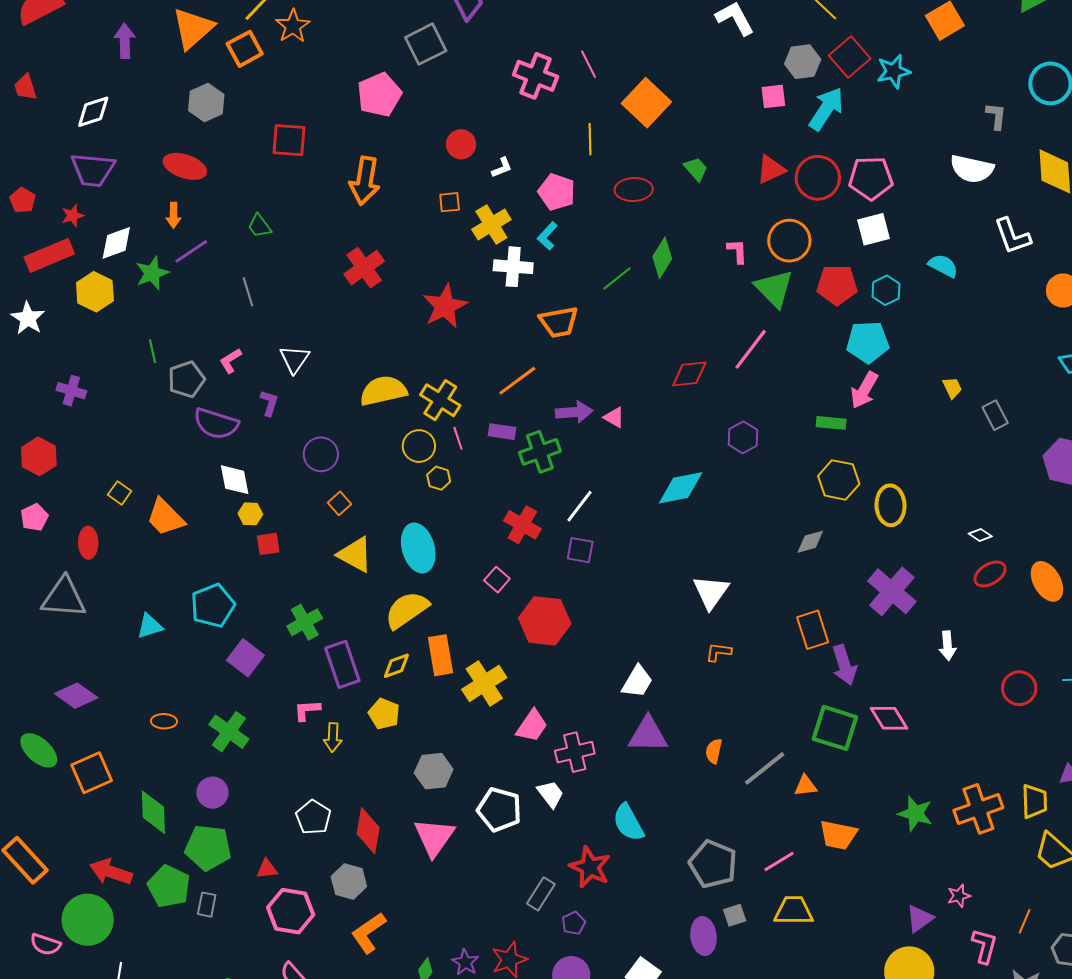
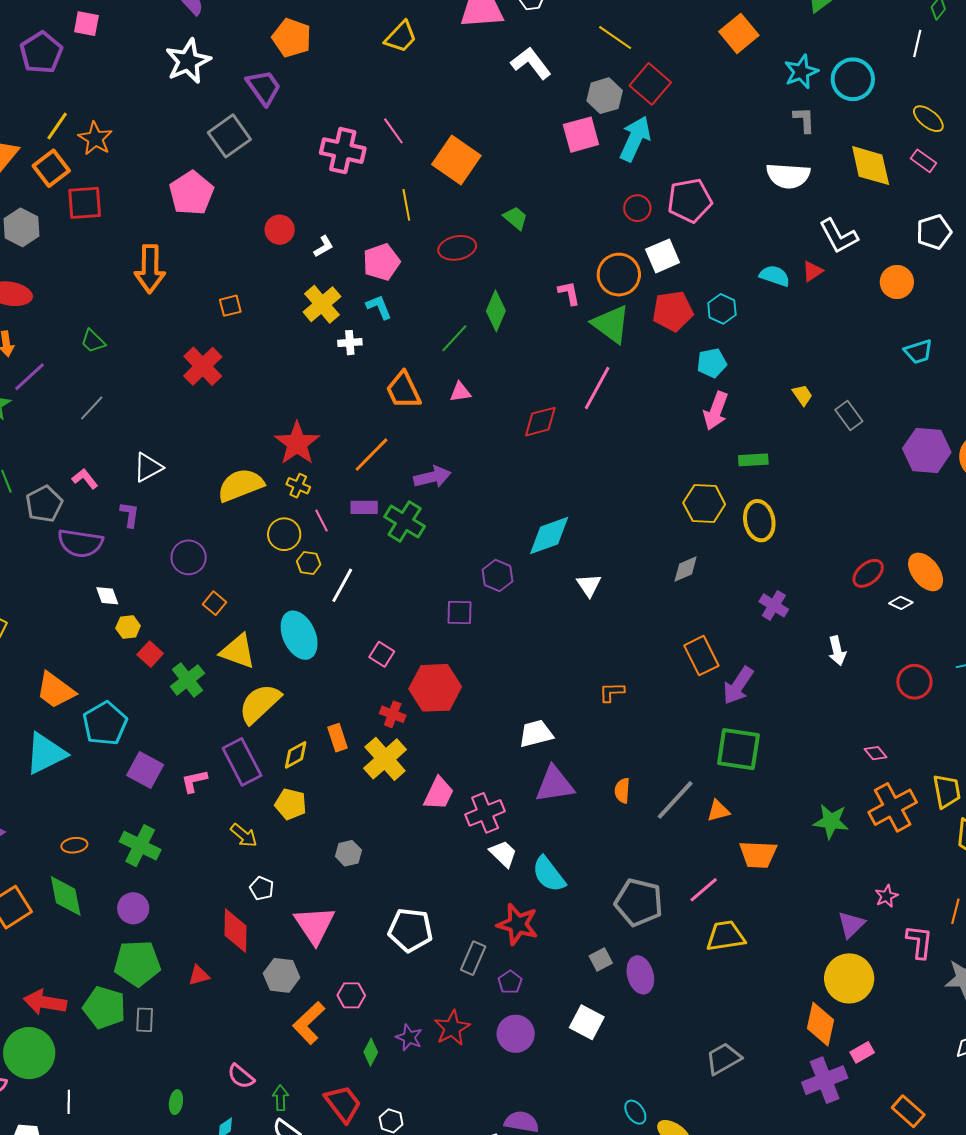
cyan star: (894, 71) -> (801, 72), moved
pink square: (773, 96) -> (581, 135), size x1.4
red square: (289, 140) -> (85, 203), moved
red triangle: (771, 169) -> (812, 271), moved, size x0.7
red circle: (818, 178) -> (637, 208), size x0.6
orange arrow: (365, 181) -> (150, 269), moved
pink pentagon: (557, 192) -> (381, 262), turned -30
orange square: (450, 202) -> (230, 306), moved
white square: (873, 229) -> (663, 256), moved
cyan L-shape: (547, 236) -> (379, 307), turned 124
white cross: (513, 267) -> (350, 343), size x0.6
gray line: (248, 292) -> (92, 408), turned 68
red star: (445, 306) -> (297, 443), moved
orange trapezoid: (559, 322) -> (403, 390), turned 84
cyan pentagon: (868, 342) -> (712, 363), size x0.7
white triangle: (295, 359) -> (148, 467), turned 36
pink L-shape: (230, 361) -> (85, 479), turned 92
yellow cross: (440, 400) -> (298, 486), size x0.6
pink triangle: (614, 417) -> (460, 392), moved, turned -30
green rectangle: (831, 423) -> (753, 460), moved
purple hexagon: (743, 437) -> (497, 575), moved
green cross: (540, 452) -> (405, 521), turned -30
white diamond: (235, 480) -> (107, 596), size x0.7
white line: (579, 506) -> (342, 585), moved
orange trapezoid: (165, 517) -> (56, 690), moved
red cross: (522, 525) -> (393, 714), moved, size x0.7
white diamond: (980, 535) -> (901, 603), moved
red square: (268, 544) -> (150, 654), turned -30
purple cross: (892, 591) -> (774, 605), size x0.6
white triangle: (711, 592) -> (589, 585), moved, size x0.7
yellow semicircle: (407, 610) -> (260, 704), moved
green cross: (305, 622) -> (187, 680), moved
cyan triangle: (150, 626) -> (46, 753), size x1.6
orange rectangle: (440, 655) -> (337, 738), size x0.7
purple arrow: (844, 665) -> (738, 686), turned 60
white trapezoid: (637, 682) -> (536, 734), turned -126
pink L-shape: (307, 710) -> (194, 781), moved
pink diamond: (889, 718) -> (875, 753), moved, size x0.6
yellow arrow: (333, 737) -> (244, 835), turned -44
gray hexagon: (434, 771) -> (348, 853), size x0.7
white trapezoid: (550, 794) -> (503, 854), moved
white pentagon: (499, 810) -> (410, 930), moved
green diamond: (153, 812) -> (66, 896), moved
white pentagon: (313, 817) -> (262, 888), moved, size x0.7
red diamond: (368, 831) -> (236, 931), moved
pink triangle: (434, 837) -> (315, 925), moved
pink hexagon: (291, 911) -> (351, 995), moved, size x0.6
gray square: (735, 915) -> (601, 960), moved

